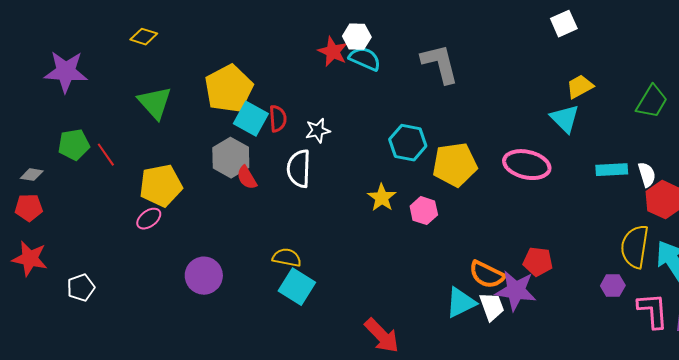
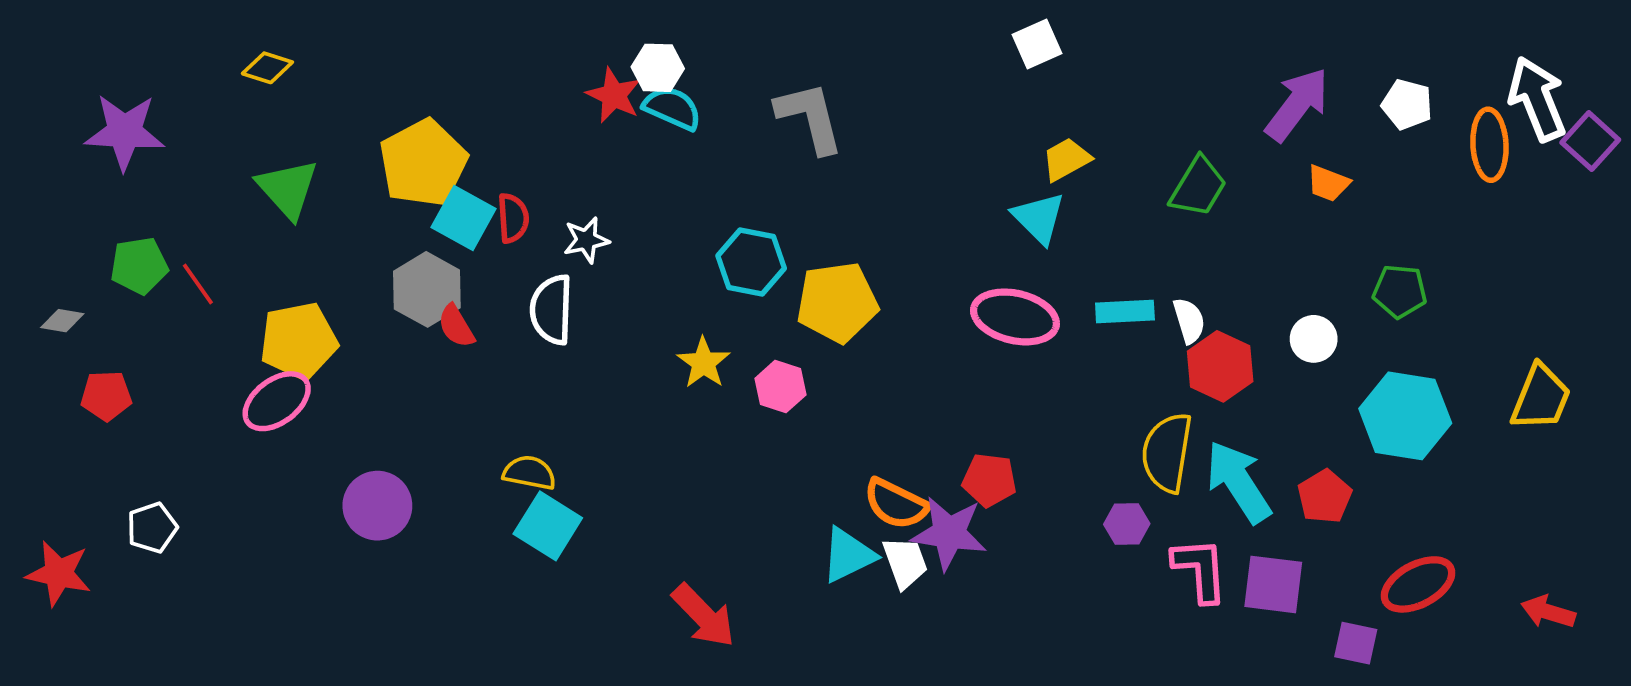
pink ellipse: (527, 165) -> (1015, 317), moved
red pentagon: (29, 208) -> (106, 396), moved
pink ellipse: (149, 219) -> (277, 401), size x1.5
red star: (30, 259) -> (59, 573), moved

